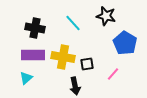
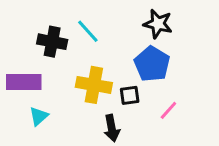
cyan line: (73, 23) -> (88, 31), moved
blue pentagon: (125, 43) -> (152, 64), moved
purple rectangle: (33, 55) -> (24, 82), moved

